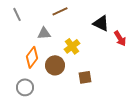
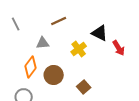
yellow cross: (72, 46) -> (79, 49), moved
brown square: (85, 77) -> (84, 87), turned -32

